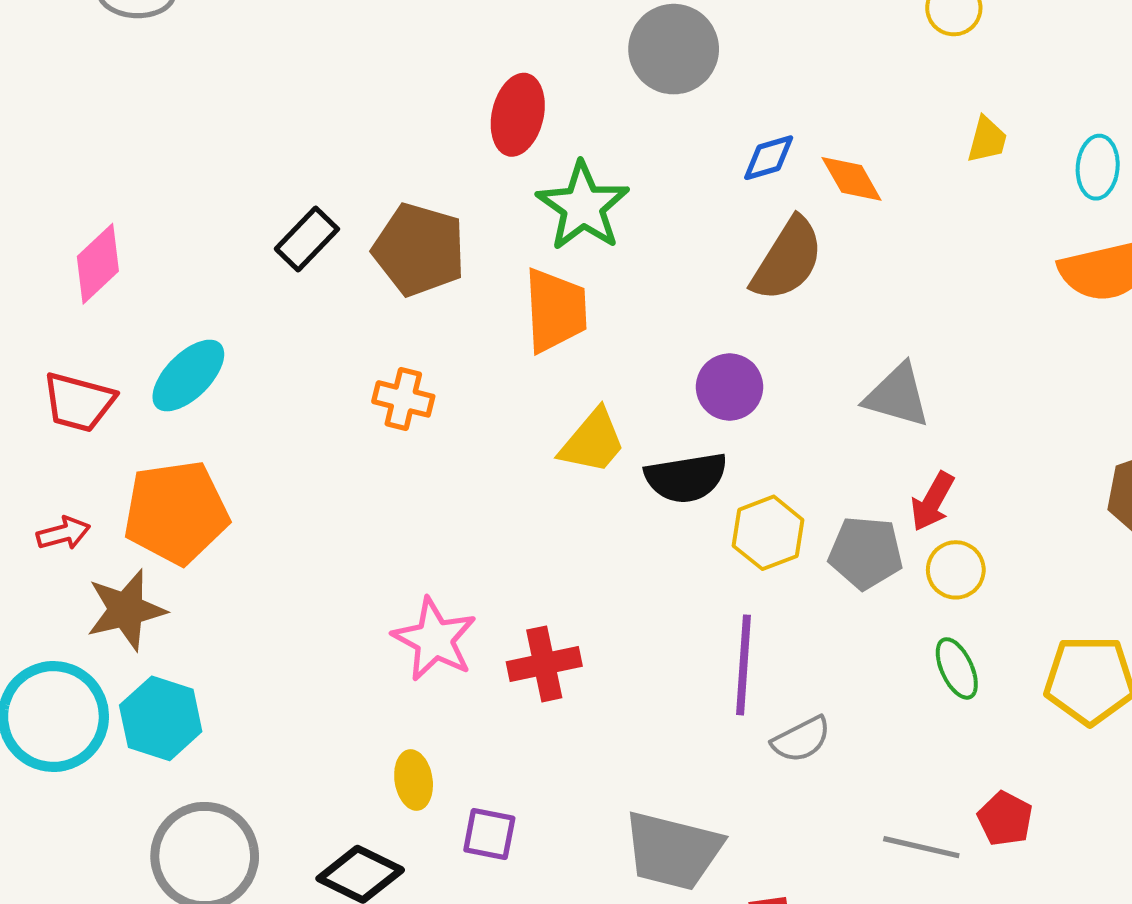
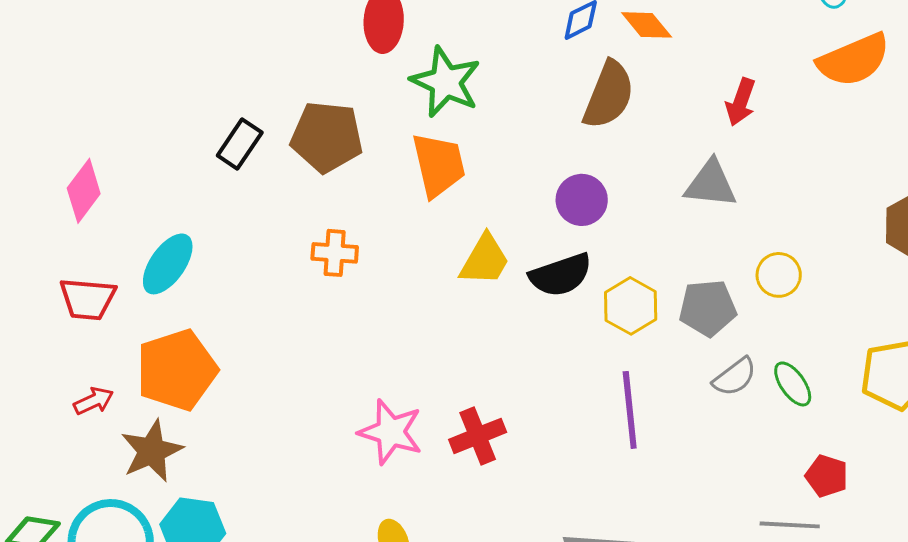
red arrow: (932, 501) -> (741, 102), moved
yellow circle: (956, 570) -> (779, 275), moved
gray semicircle: (801, 739) -> (735, 377), moved
red pentagon: (1005, 819) -> (827, 476), moved

